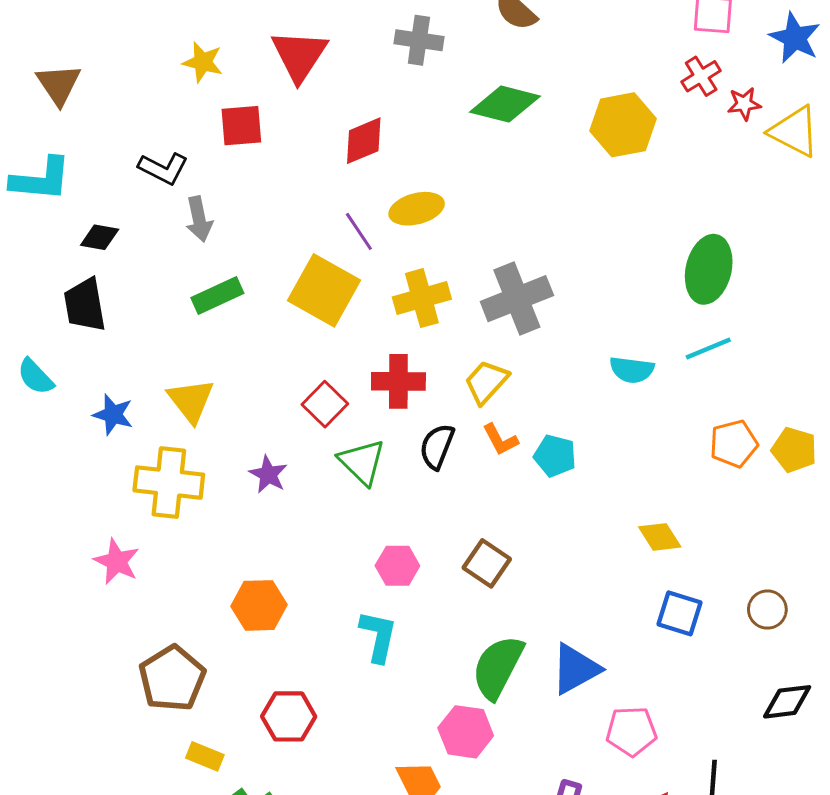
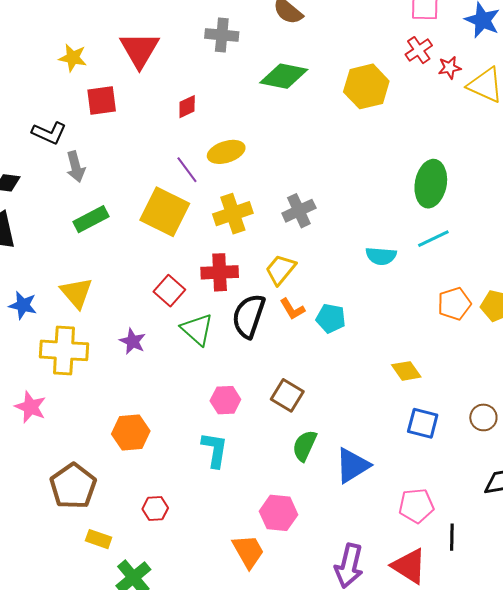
red diamond: (364, 141) -> (187, 107), size x0.7
gray cross: (517, 299) -> (299, 211), size x0.7
black semicircle: (437, 446) -> (249, 316), size x1.4
green semicircle: (498, 667) -> (305, 446), moved, size x0.7
red hexagon: (289, 716) -> (155, 508), size x0.7
pink pentagon: (631, 731) -> (416, 506), moved

